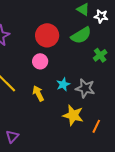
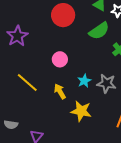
red circle: (47, 35) -> (63, 15), moved
yellow star: (73, 115) -> (81, 111), moved

